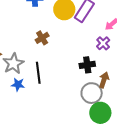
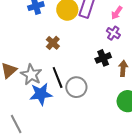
blue star: (18, 85) -> (41, 94), size x1.6
gray circle: (92, 93) -> (76, 87), moved

